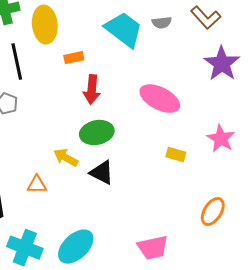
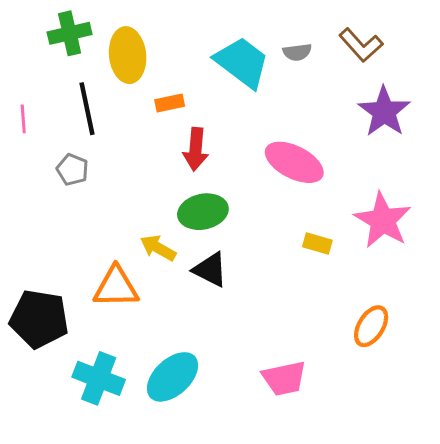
pink star: (221, 139) -> (383, 220), size x1.4
orange triangle: (37, 185) -> (116, 287), size x1.6

